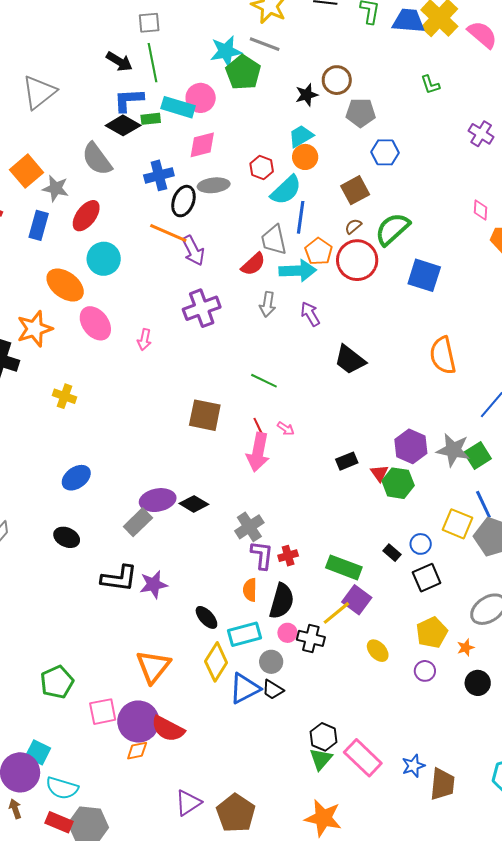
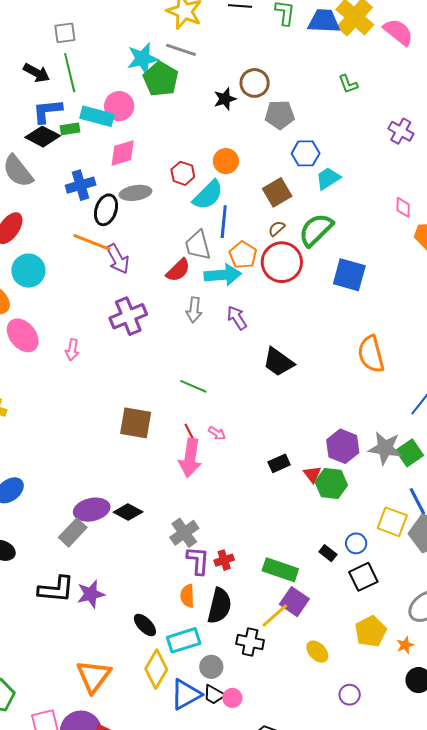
cyan trapezoid: (301, 136) -> (328, 178), moved
pink circle: (287, 633) -> (232, 698), moved
purple circle: (425, 671) -> (350, 695), moved

